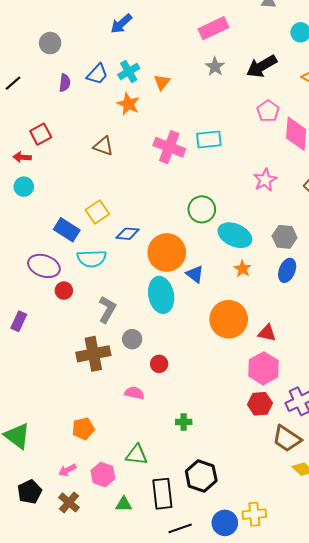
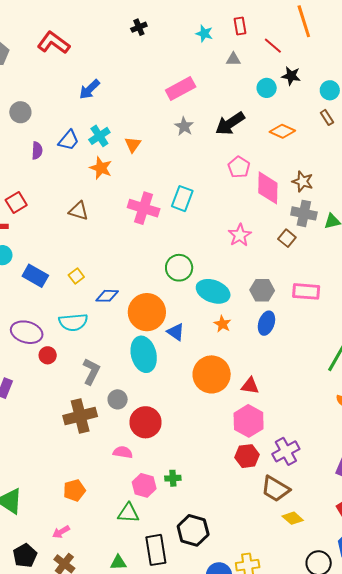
cyan rectangle: (209, 140) -> (182, 199), turned -60
yellow square: (97, 212) -> (76, 276), size x0.7
blue rectangle: (67, 230) -> (35, 276), moved
red circle: (159, 364) -> (146, 422), size x1.8
pink hexagon: (103, 475) -> (144, 485), moved

